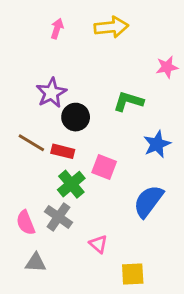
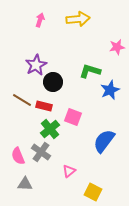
blue star: (157, 144) -> (110, 90), moved
pink triangle: (98, 244) -> (69, 171), turned 40
yellow square: (133, 274) -> (93, 192), turned 30

